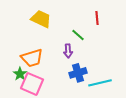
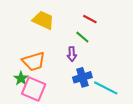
red line: (97, 18) -> (90, 19), moved, turned -56
cyan line: (100, 83) -> (106, 88), turned 40

